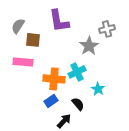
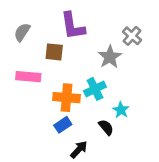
gray cross: (107, 29) -> (132, 36), turned -35
brown square: (33, 40) -> (54, 52), moved
black semicircle: (78, 104) -> (106, 127), moved

